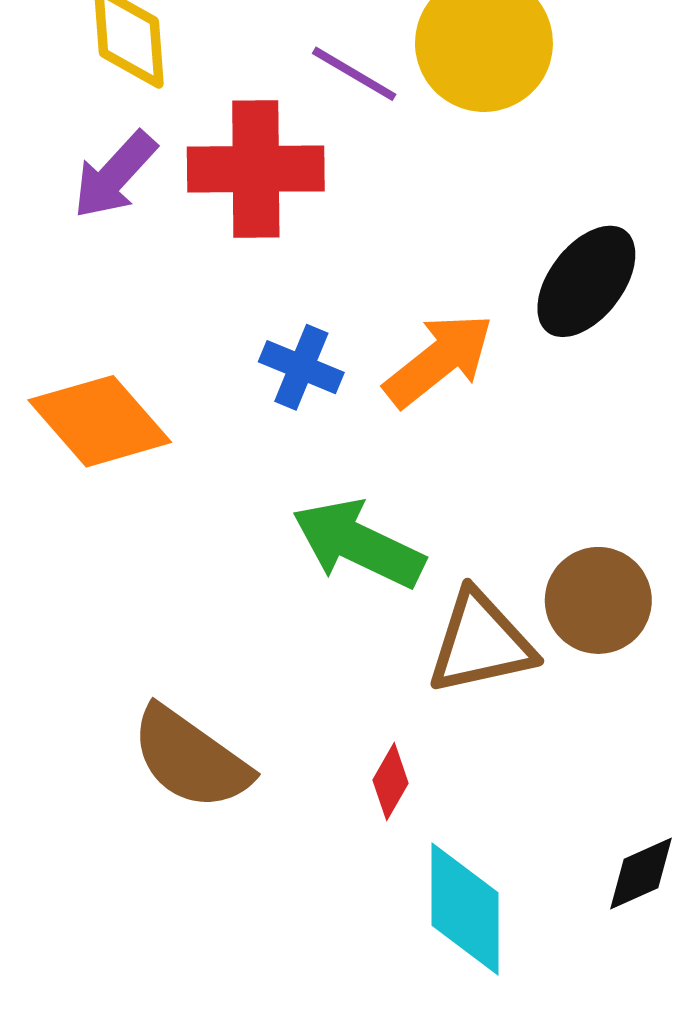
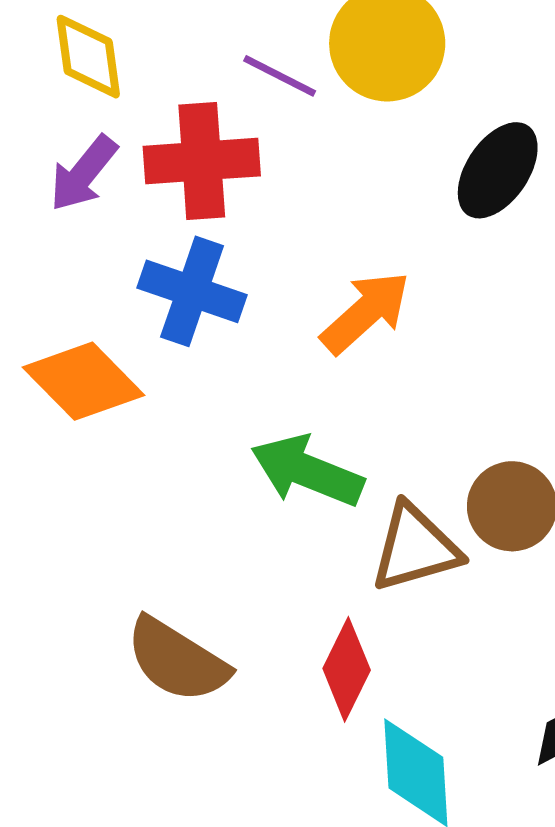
black ellipse: (586, 281) -> (498, 170), moved
blue cross: (301, 367) -> (192, 291), moved, size x1.5
red diamond: (391, 782) -> (347, 669), size x1.6

